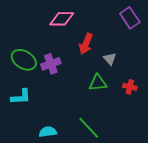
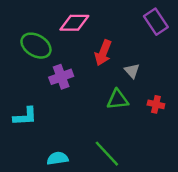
green ellipse: (24, 60) -> (36, 46), moved

